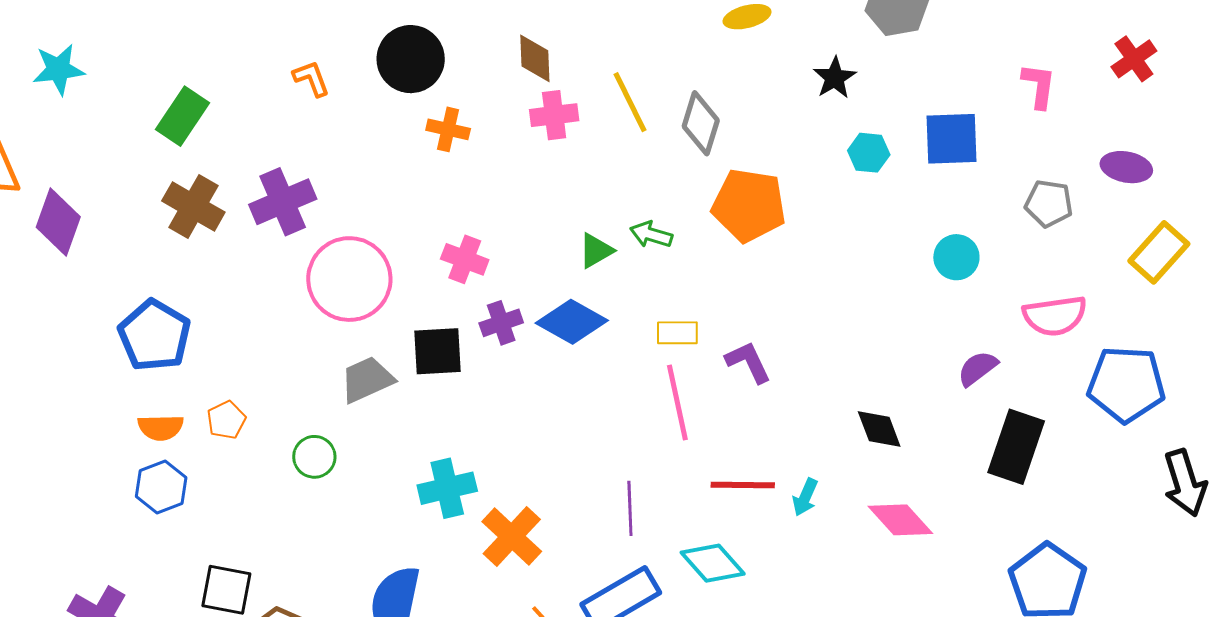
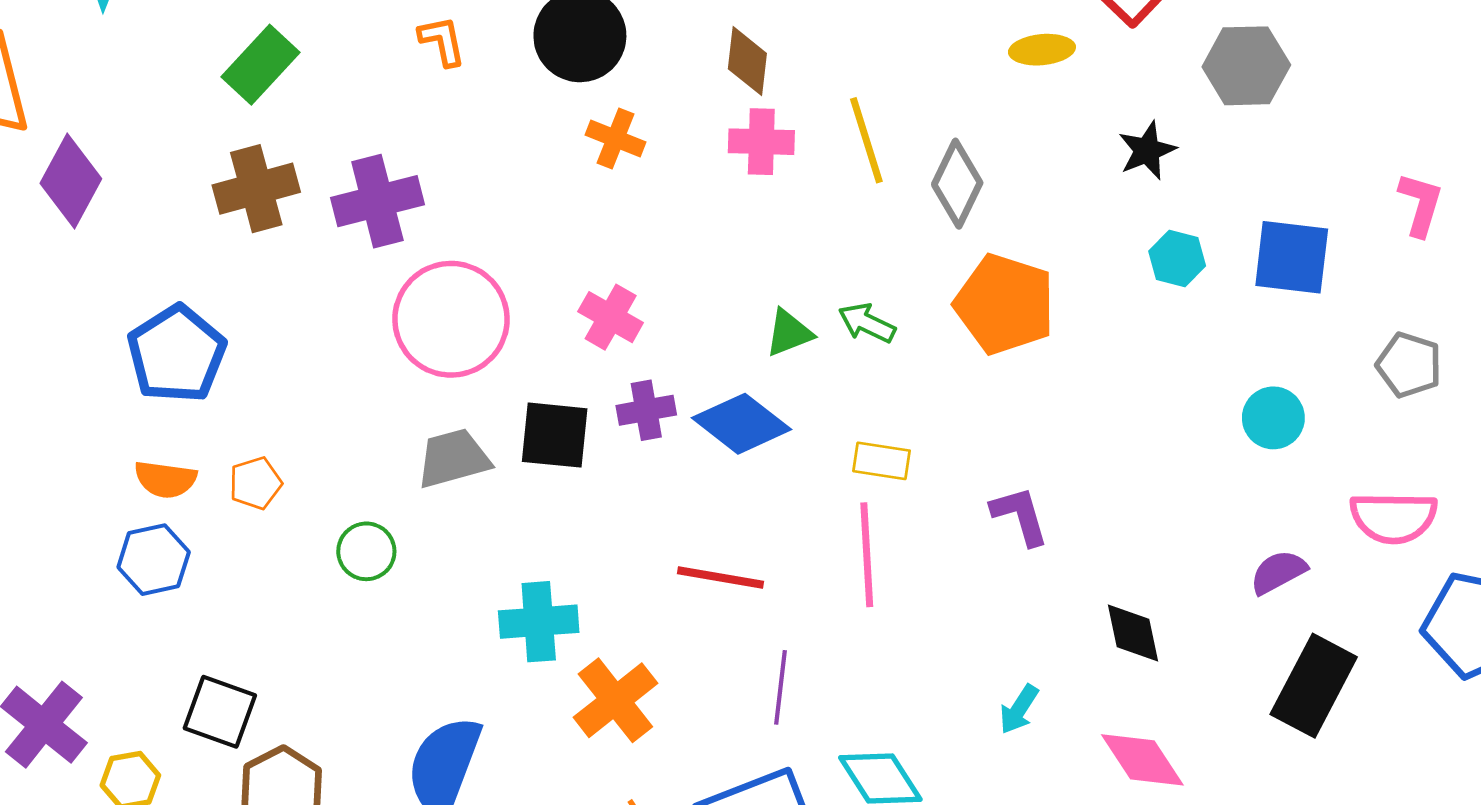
brown cross: (193, 207) -> (256, 189), turned 36
purple L-shape: (748, 362) -> (1020, 516), moved
red line: (743, 485) -> (721, 577), moved

